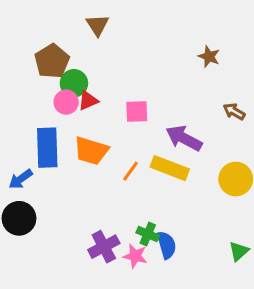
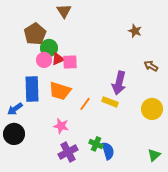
pink square: (137, 112) -> (70, 62), moved
purple arrow: (184, 138) -> (119, 83), turned -105
yellow rectangle: (170, 168) -> (110, 102), size x0.7
pink star: (135, 256) -> (61, 126), moved

